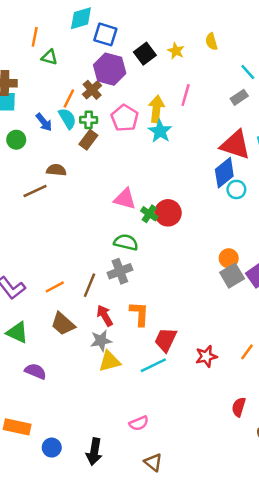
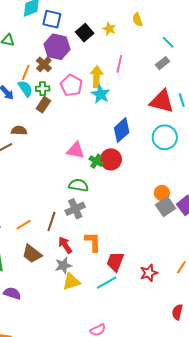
blue diamond: (224, 173) -> (122, 130), moved
cyan circle: (236, 189) -> (165, 137), size x1.6

